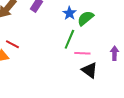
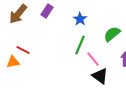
green semicircle: (85, 18) -> (112, 34), moved
pink line: (82, 53) -> (93, 59), turned 49

